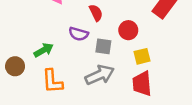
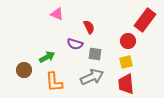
red circle: (128, 30) -> (128, 41), moved

